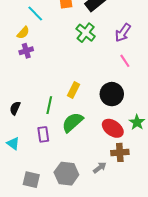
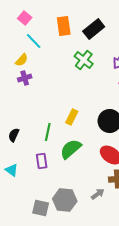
gray square: (31, 180) -> (41, 208), moved

